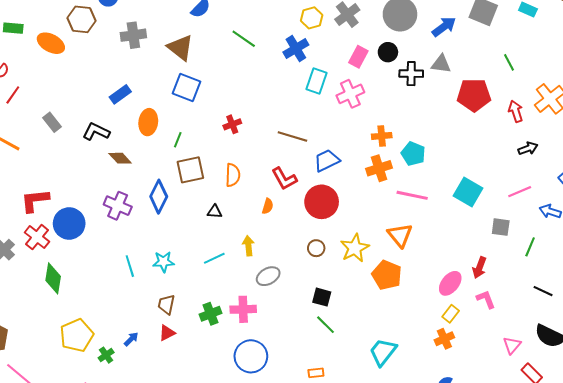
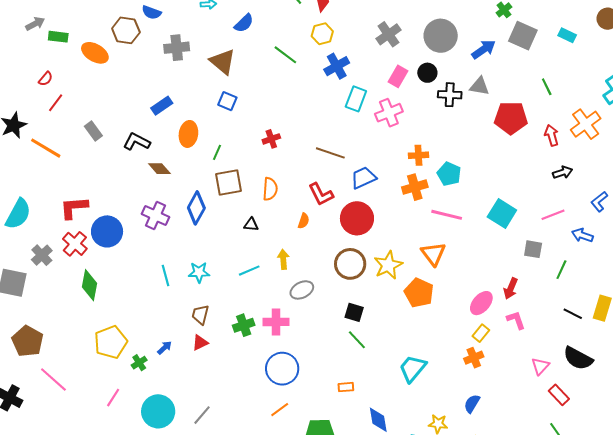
yellow hexagon: (312, 18) -> (322, 34), moved
blue square: (186, 88) -> (227, 101), size x0.7
brown circle: (316, 248) -> (350, 264), size x1.8

